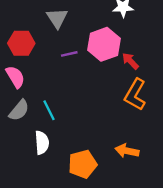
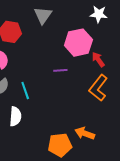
purple line: (69, 54) -> (60, 70), moved
orange pentagon: (83, 164) -> (60, 145), moved

